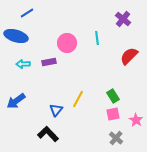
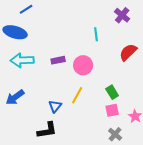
pink circle: (67, 43) -> (83, 65), moved
purple rectangle: (49, 62) -> (58, 60), moved
cyan arrow: (23, 64) -> (22, 60), size x1.6
black L-shape: (48, 134) -> (47, 130), turned 125

